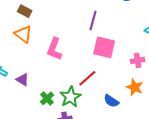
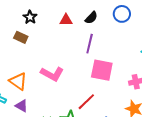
orange triangle: (23, 34) -> (18, 81), moved
pink L-shape: (54, 49) -> (52, 74), turned -80

